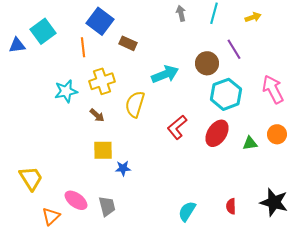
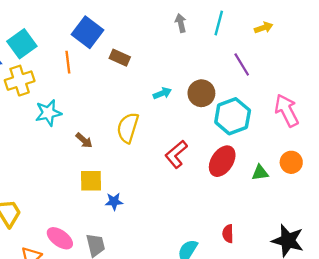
brown circle: (207, 63) -> (201, 93), moved
cyan arrow: (165, 74) -> (162, 93), size x0.6
yellow cross: (102, 81) -> (20, 81), moved
red semicircle: (231, 206) -> (228, 234), moved

